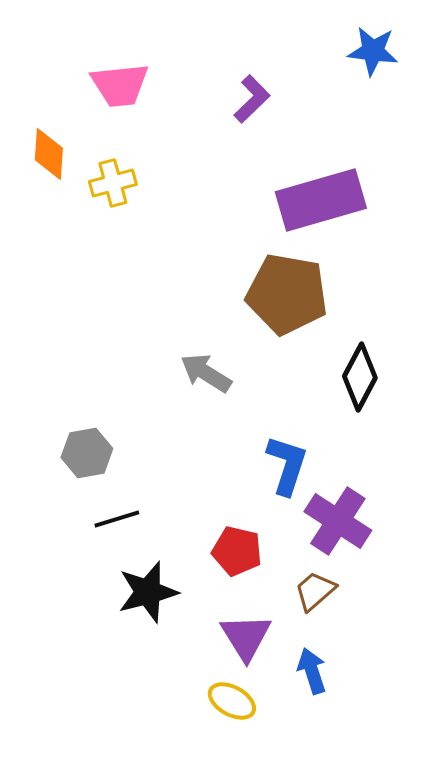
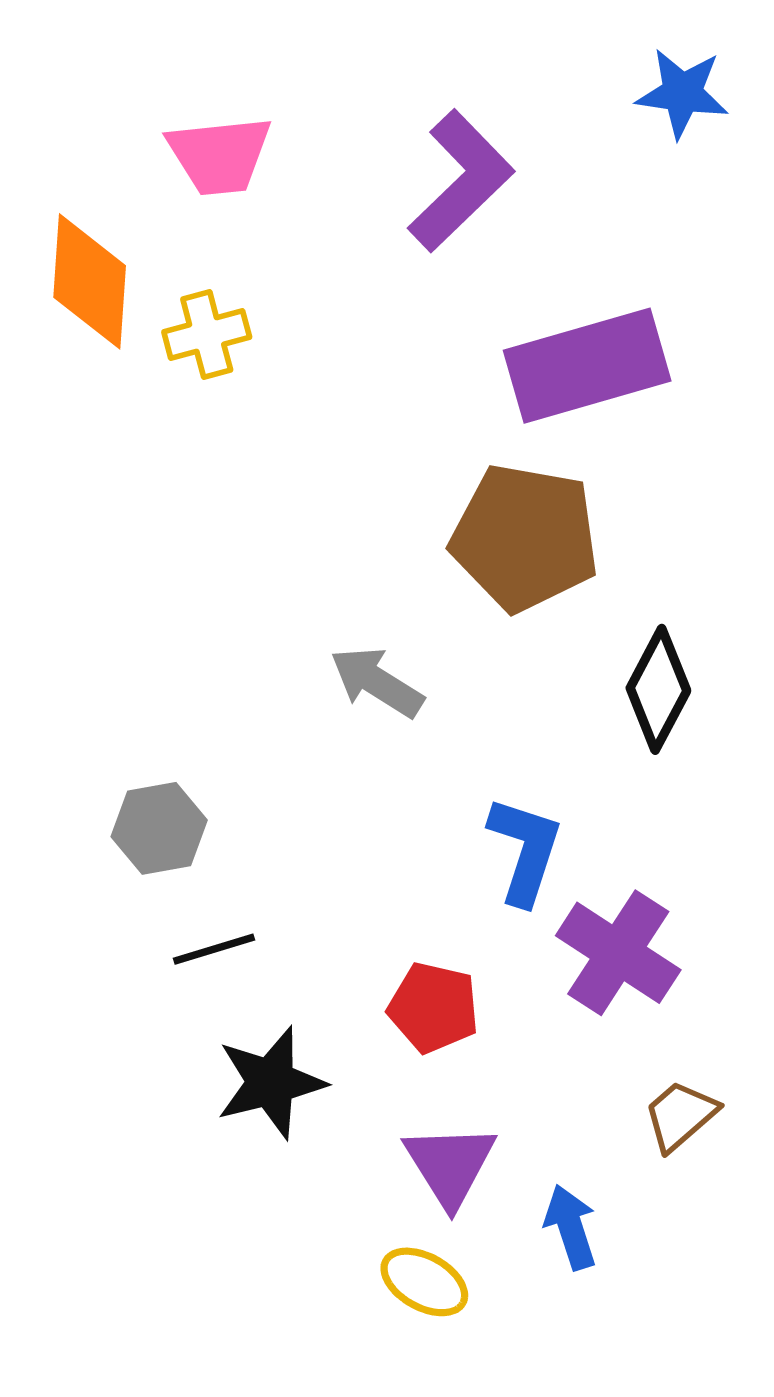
purple L-shape: (252, 99) -> (461, 181), size x1.6
orange diamond: (49, 154) -> (90, 281), size x1.4
brown trapezoid: (315, 591) -> (680, 1116), moved

